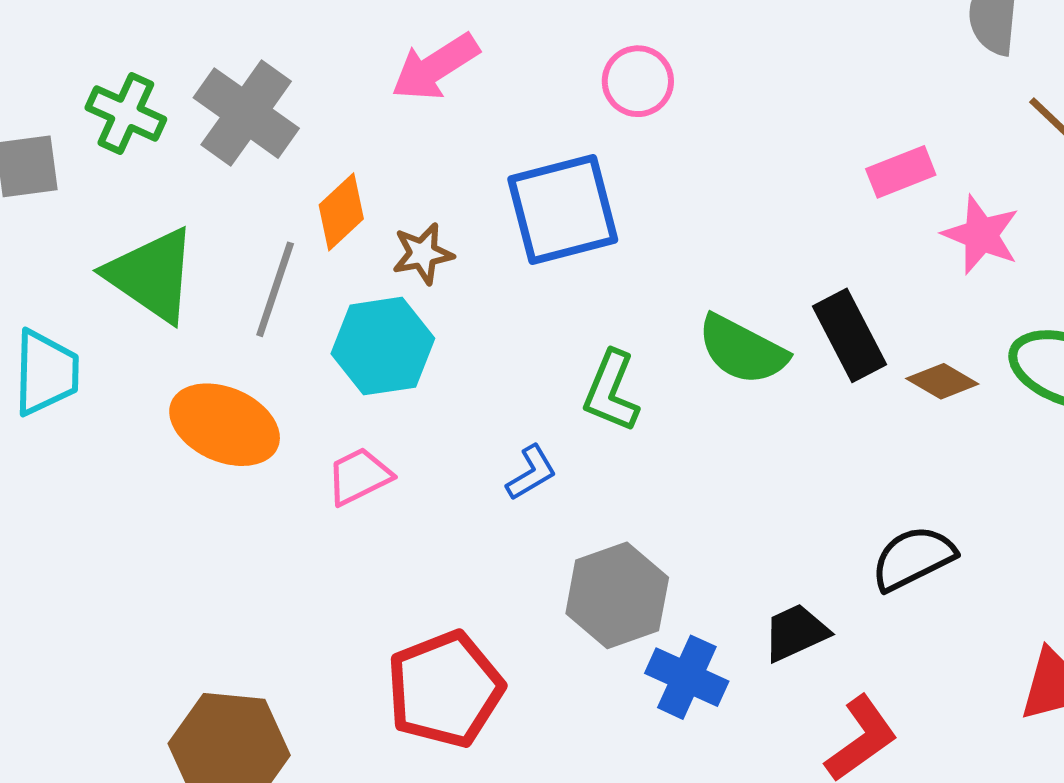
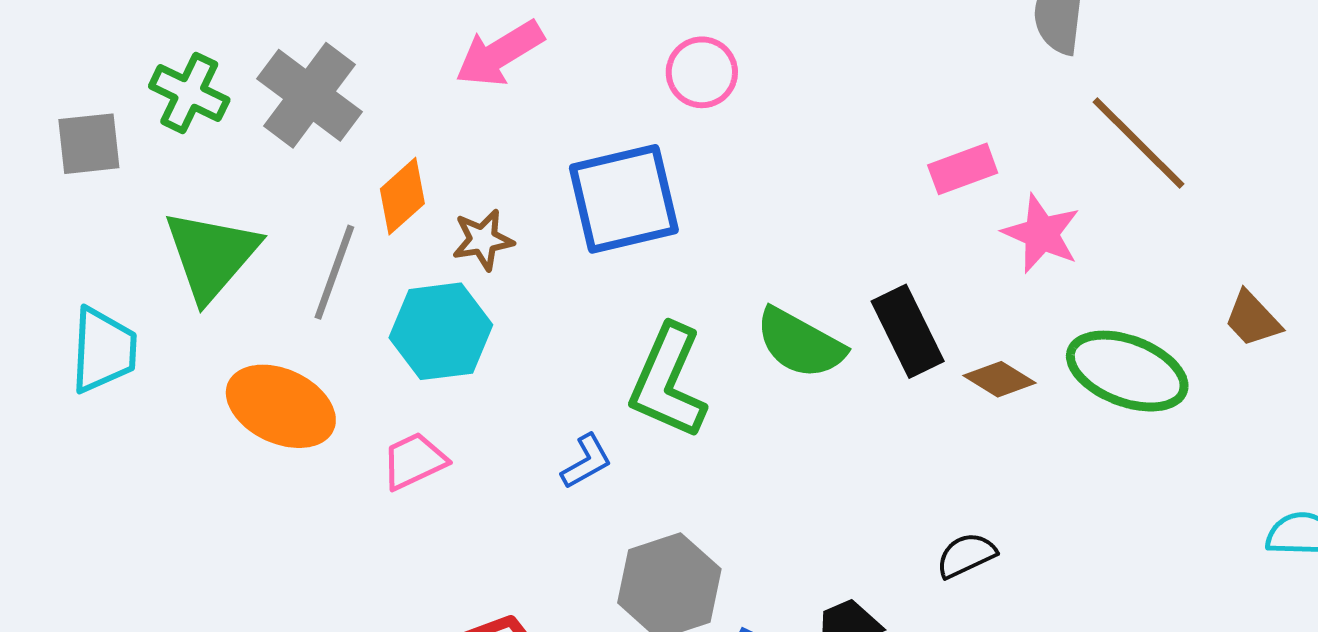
green triangle: (152, 275) -> (211, 255), turned 35
green L-shape: (611, 391) -> (668, 382), size x1.4
black semicircle: (913, 558) -> (966, 555), size x0.7

